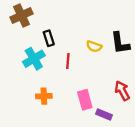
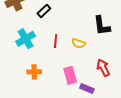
black rectangle: (49, 38) -> (44, 11), moved, turned 64
yellow semicircle: (94, 46) -> (79, 43), moved

